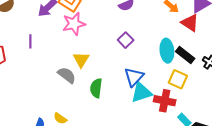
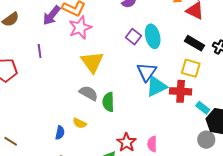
cyan ellipse: (167, 51) -> (153, 36), moved
yellow triangle: (81, 60) -> (92, 62), size x1.4
gray semicircle: (67, 75) -> (89, 93), moved
green semicircle: (96, 88) -> (108, 102), moved

